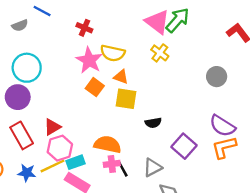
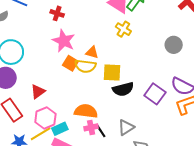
yellow semicircle: (113, 53) -> (85, 66), moved
yellow square: (126, 99) -> (112, 73), moved
black semicircle: (153, 123) -> (123, 89), size x1.5
red triangle: (52, 127) -> (38, 92), moved
purple square: (184, 146) -> (155, 94), moved

